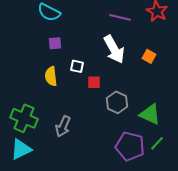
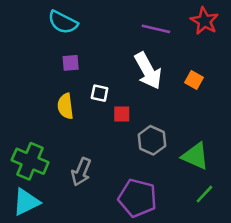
purple pentagon: (130, 146) -> (138, 198), moved

